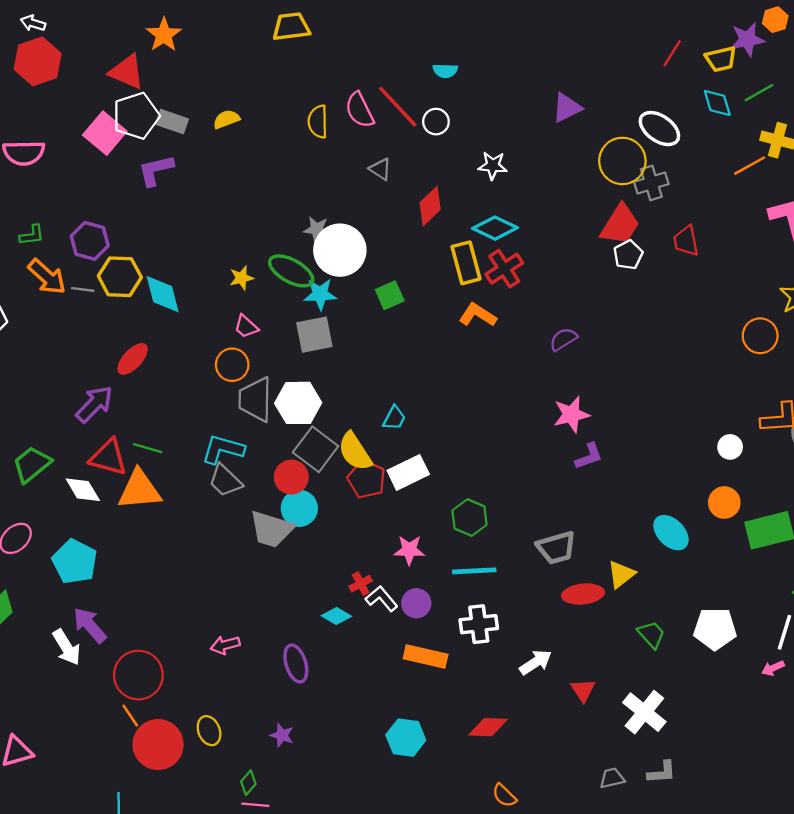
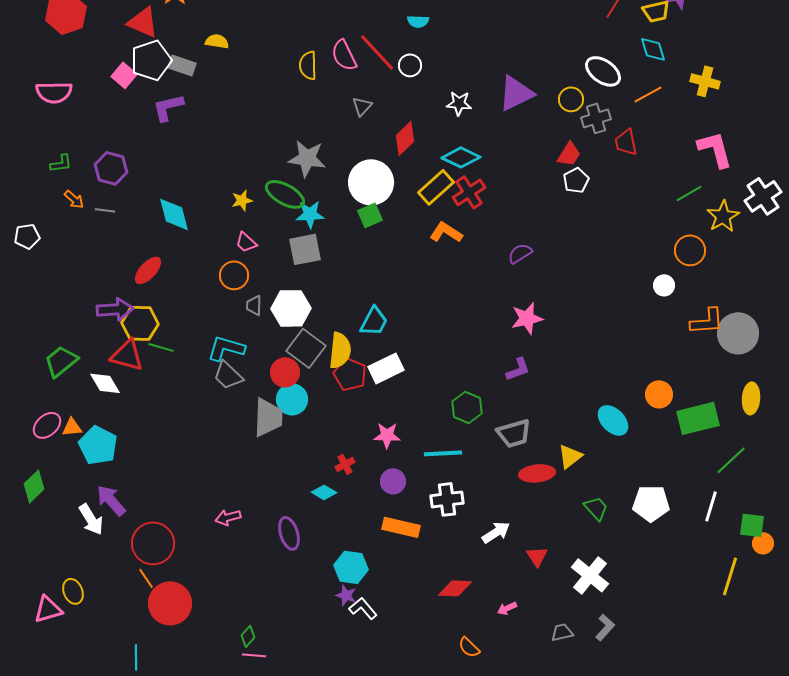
green line: (759, 93) -> (689, 193), moved
purple triangle: (567, 108) -> (516, 93), moved, size x1.4
yellow semicircle: (226, 119) -> (217, 41), moved, turned 30
pink square: (105, 133) -> (124, 75), size x0.7
yellow circle: (622, 161) -> (571, 99), size x0.6
orange line: (750, 166) -> (648, 94), moved
gray triangle: (380, 169) -> (362, 106), turned 40
red trapezoid: (620, 225) -> (569, 154), size x0.7
gray star: (317, 229) -> (307, 158), size x1.6
red trapezoid: (686, 241) -> (626, 142), moved
white circle: (340, 250) -> (371, 182), moved
yellow rectangle: (466, 263) -> (436, 187), turned 63
orange arrow: (47, 277) -> (74, 199), size x0.6
yellow hexagon: (120, 277) -> (140, 323), moved
gray trapezoid: (255, 399) -> (254, 305), size x0.5
purple arrow: (94, 404) -> (115, 309), turned 42
cyan trapezoid: (394, 418) -> (374, 321), size x1.4
white circle: (730, 447) -> (664, 285), moved
yellow semicircle: (355, 452) -> (340, 350), turned -141
purple L-shape: (589, 456) -> (518, 369), moved
orange triangle: (140, 490) -> (72, 427), moved, size x0.5
green hexagon: (470, 518) -> (467, 407), moved
gray trapezoid: (272, 529) -> (268, 417), turned -105
white L-shape: (382, 599) -> (363, 608), moved
pink arrow: (773, 668) -> (507, 608), moved
yellow ellipse: (209, 731) -> (73, 591), moved
purple star: (282, 735) -> (346, 595), moved
cyan hexagon: (406, 738) -> (351, 567), moved
gray L-shape: (662, 772) -> (605, 627), turned -44

